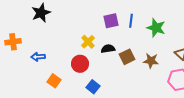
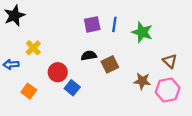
yellow cross: (88, 42) -> (33, 48), moved
brown star: (151, 61) -> (142, 81), moved
blue square: (93, 87) -> (72, 88), moved

